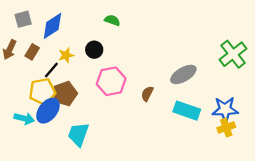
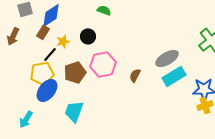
brown rectangle: (32, 52) -> (43, 32), moved
brown pentagon: (65, 94) -> (75, 72), moved
cyan rectangle: (187, 111) -> (174, 76), moved, turned -50
cyan arrow: (24, 118) -> (26, 119), moved, turned 108

